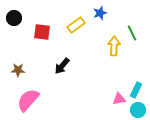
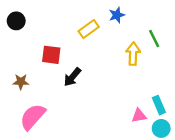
red square: (42, 32) -> (51, 55), moved
cyan rectangle: (136, 90) -> (159, 105), turned -49

